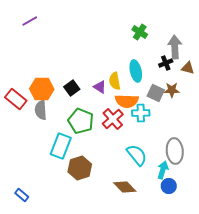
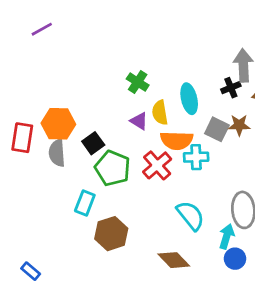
green cross: (140, 32) -> (138, 82), moved
black square: (72, 88) -> (93, 143), moved
red rectangle: (16, 99) -> (22, 138), turned 60
cyan rectangle: (61, 146) -> (85, 203), size x0.7

